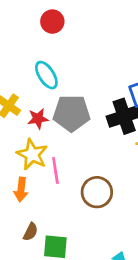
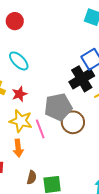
gray pentagon: (72, 113) -> (58, 107), moved
brown circle: (97, 192) -> (73, 122), moved

